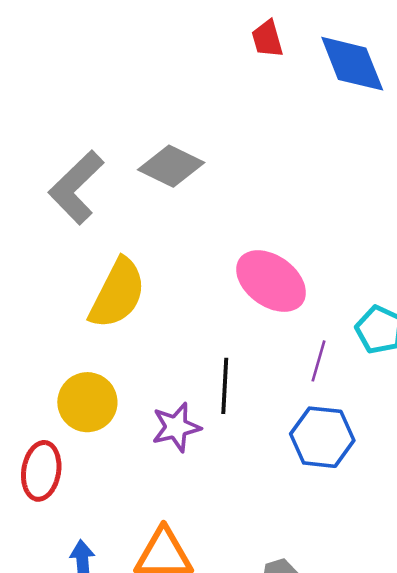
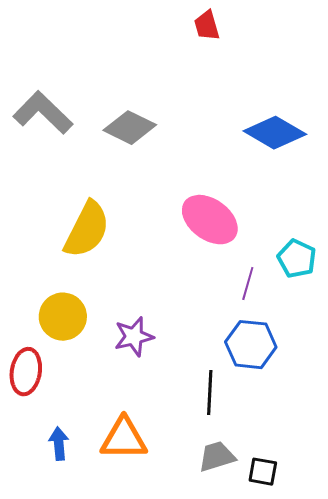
blue diamond: (352, 64) -> (275, 133), moved, turned -38
gray L-shape: (76, 187) -> (43, 113), moved, turned 88
black line: (225, 386) -> (210, 393), moved

